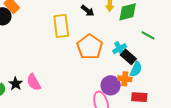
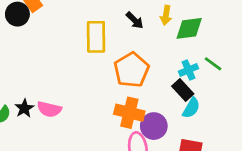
cyan cross: (120, 49) -> (189, 70), moved
orange cross: (125, 79) -> (129, 113), moved, size x1.5
pink semicircle: (34, 82) -> (49, 109), turned -54

